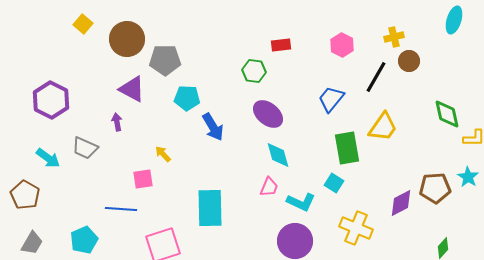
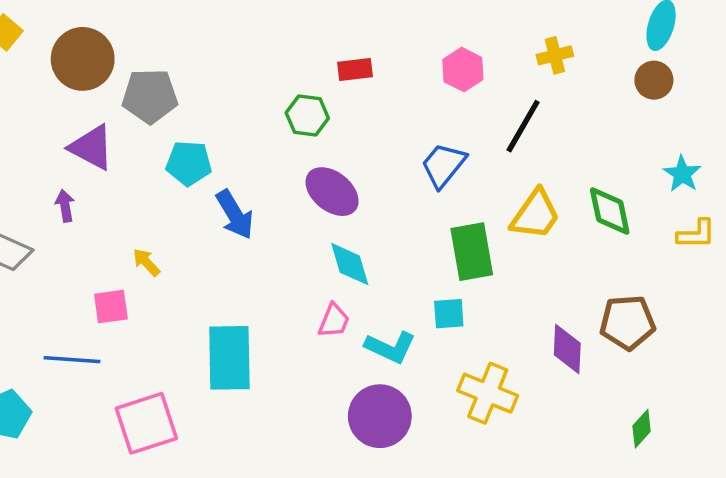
brown circle: (409, 61) -> (654, 80), moved
green diamond: (447, 114) -> (610, 211), moved
cyan star: (468, 177) -> (682, 174), moved
cyan square: (334, 183) -> (449, 314), turned -36
purple diamond: (401, 203) -> (567, 349), turned -60

